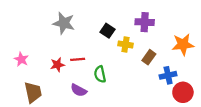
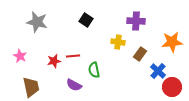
gray star: (64, 23) -> (37, 22), moved
black square: (107, 31) -> (86, 20), moved
blue cross: (168, 75) -> (158, 71), turned -35

